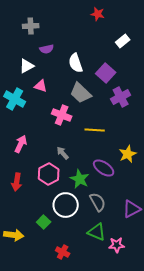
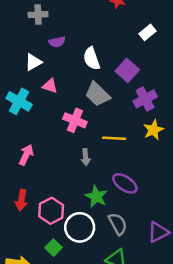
gray arrow: (63, 153) -> (86, 157), moved, turned -144
yellow star: (128, 154) -> (153, 130), moved
pink hexagon: (49, 174) -> (51, 211), moved

